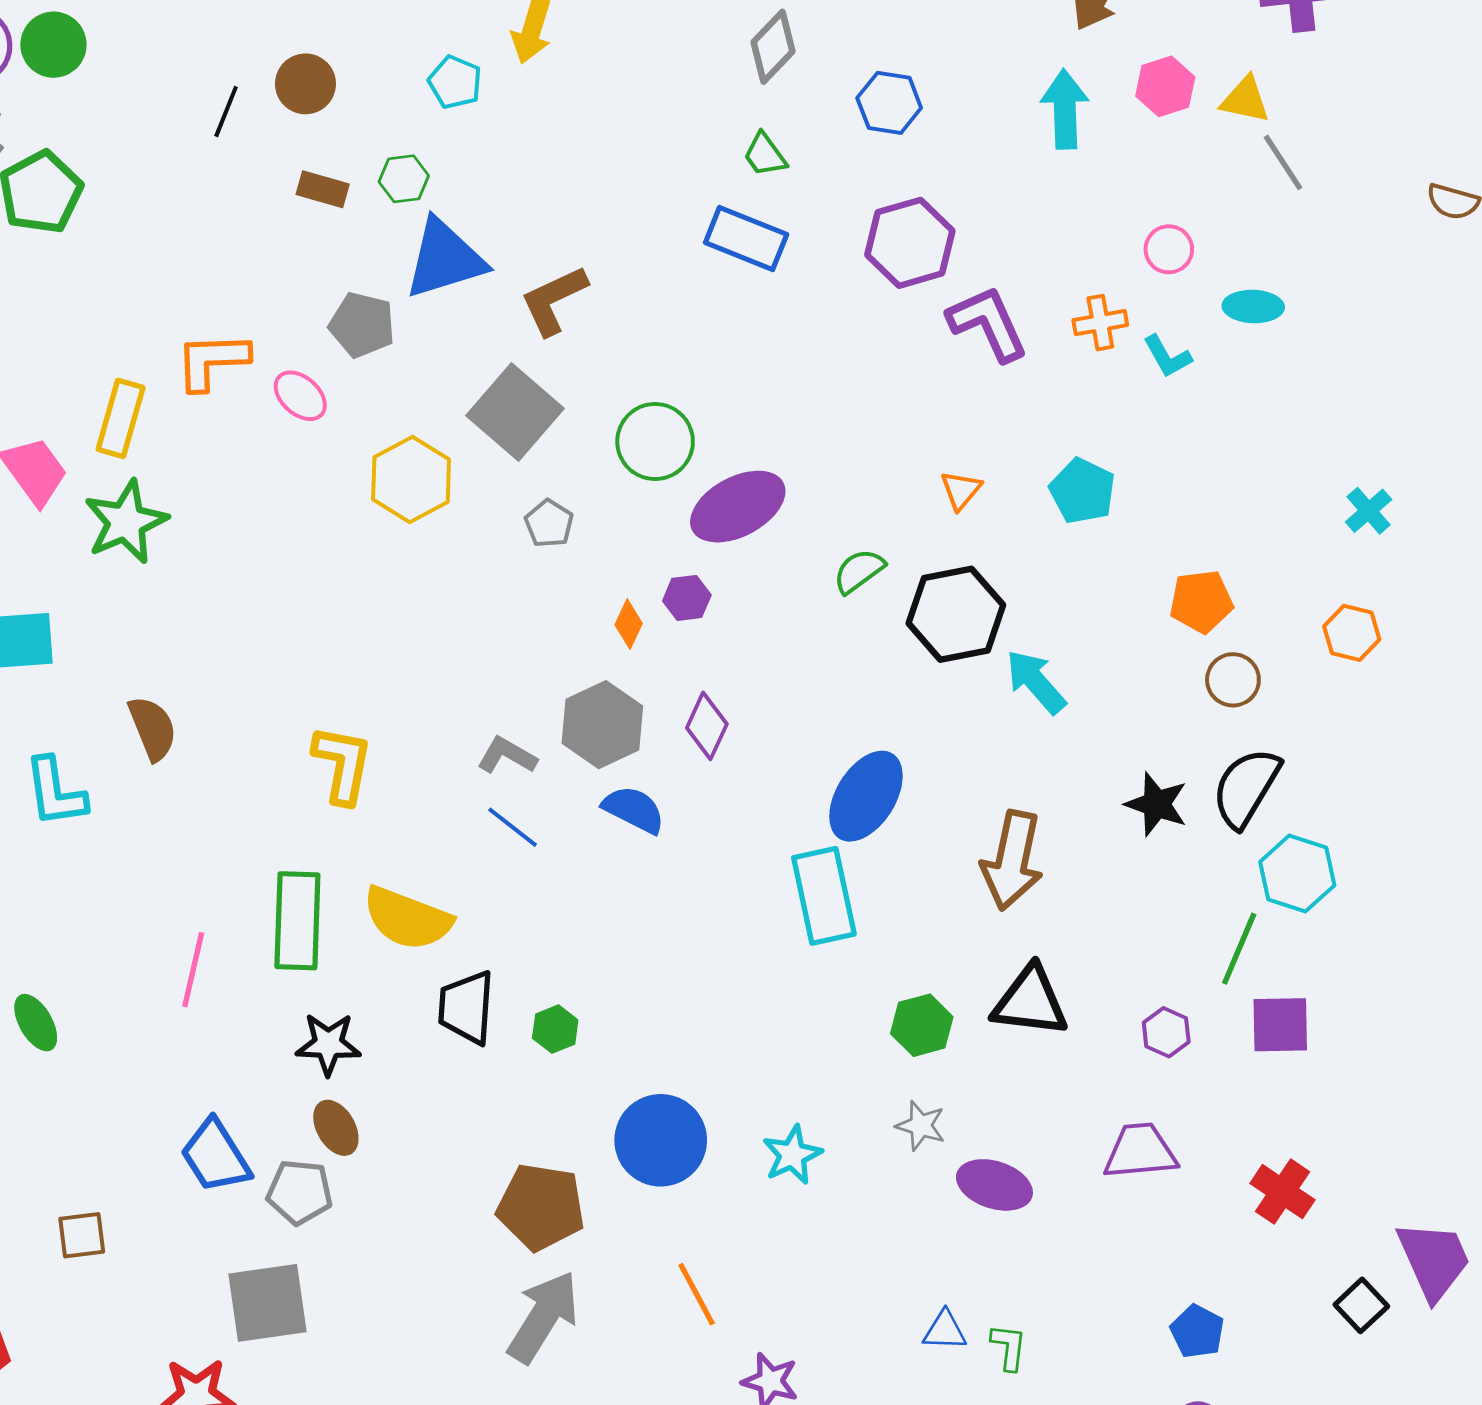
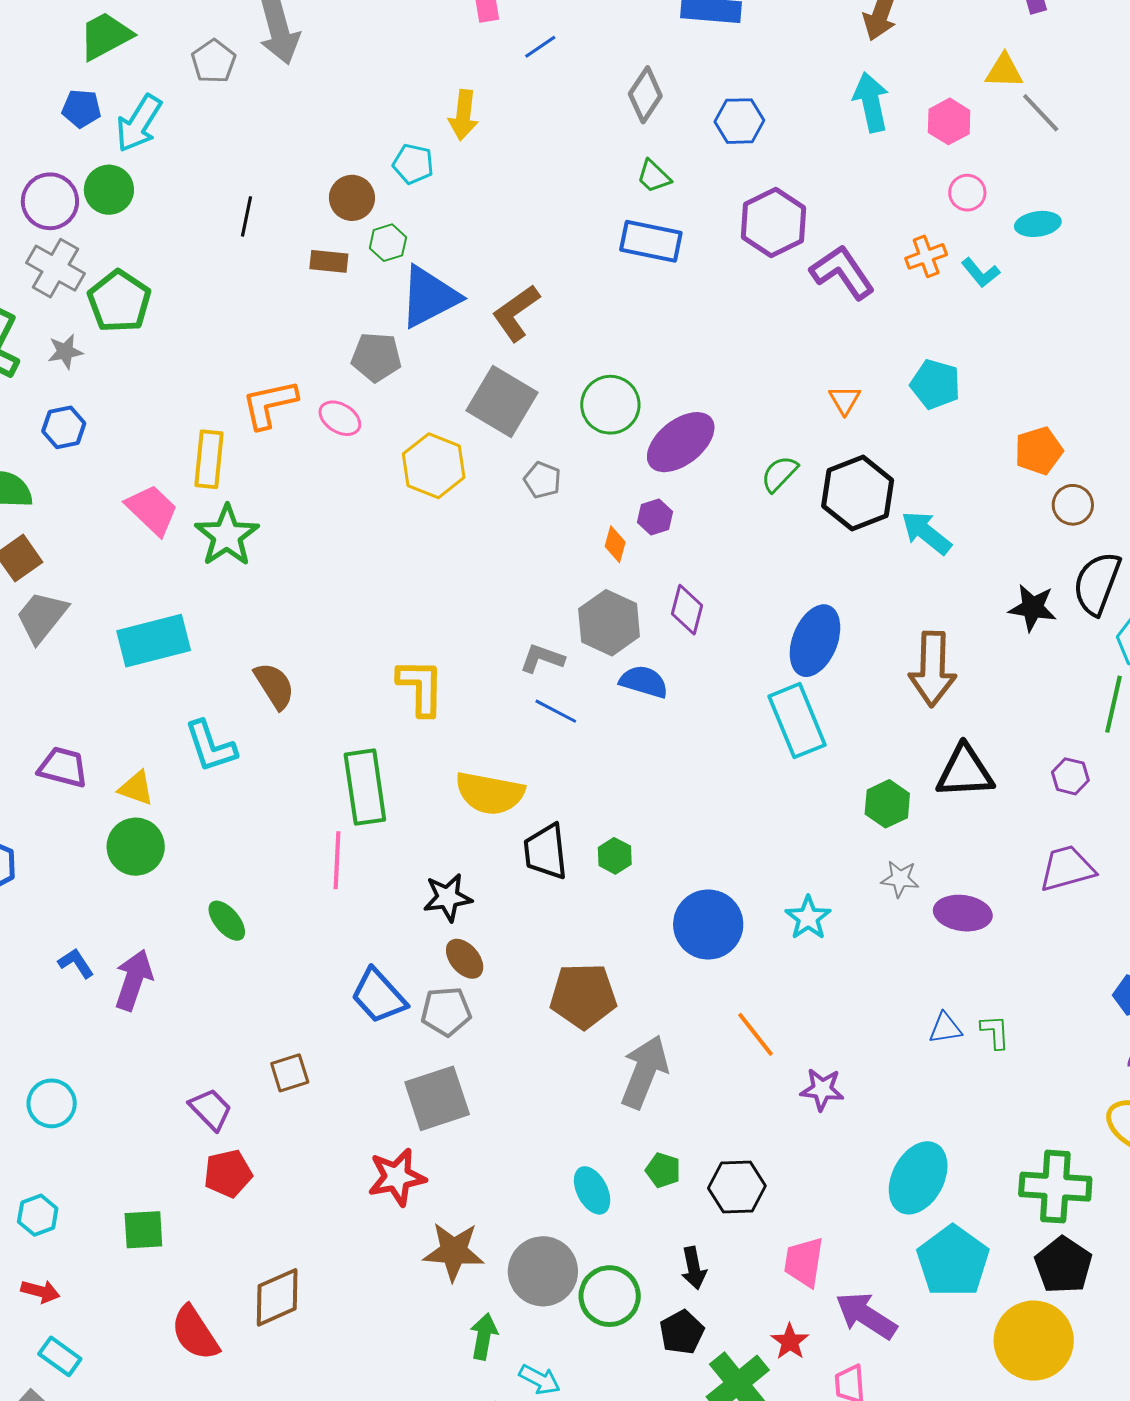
brown circle: (305, 84) -> (352, 198), moved
pink hexagon: (1165, 86) -> (949, 121), moved
green rectangle: (297, 921) -> (365, 787), moved
brown pentagon: (541, 1207) -> (583, 996), moved

